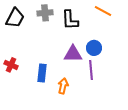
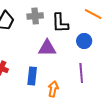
blue circle: (94, 48) -> (84, 41), moved
purple triangle: (73, 54) -> (47, 48), moved

